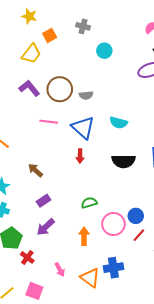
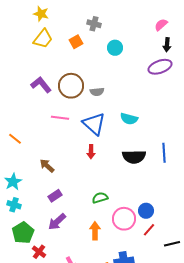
orange square: (50, 35) -> (76, 42), moved
yellow trapezoid: (31, 54) -> (43, 39), moved

